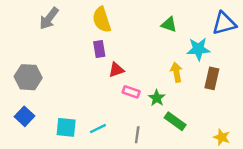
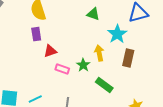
cyan star: (198, 49) -> (117, 34), turned -30
green star: (157, 98) -> (83, 65), moved
green rectangle: (175, 121) -> (104, 85), moved

